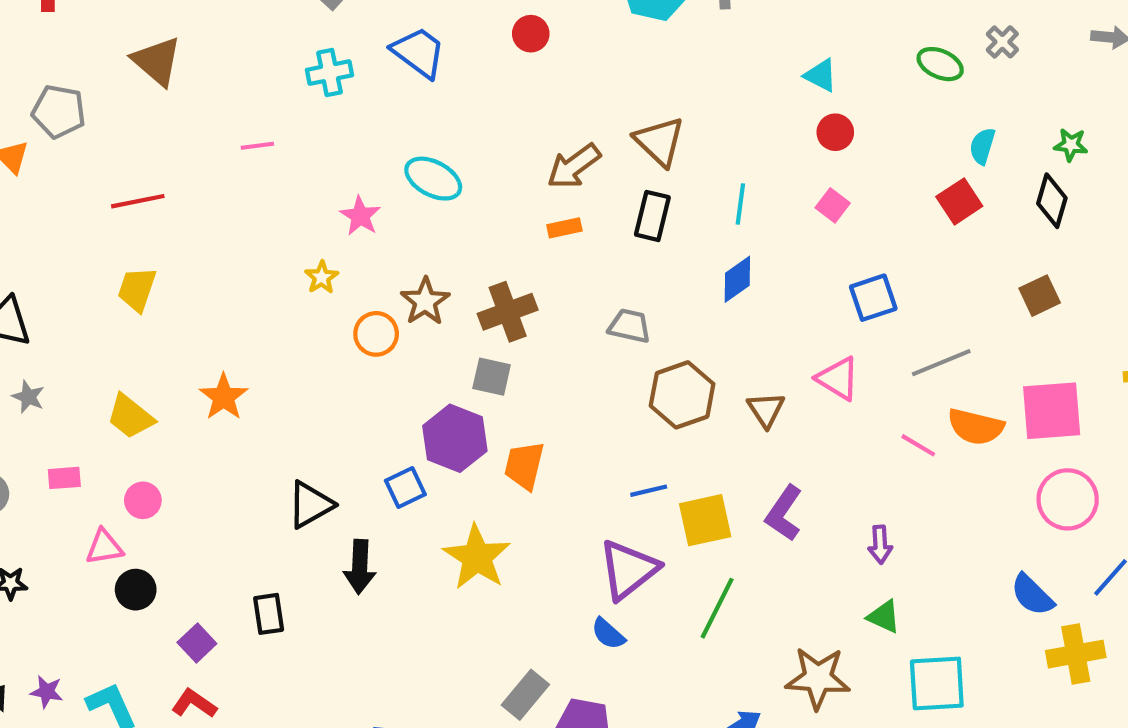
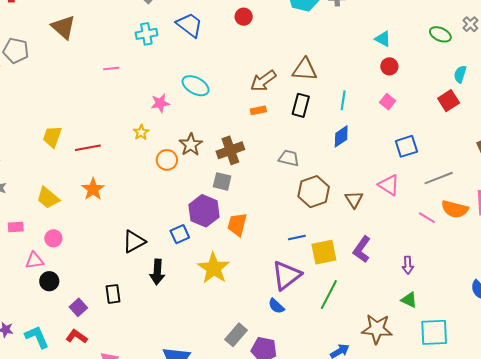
brown triangle: (659, 141) -> (305, 69), turned -40
red line: (138, 201) -> (88, 148), moved
pink star: (360, 216) -> (160, 103), turned 30

